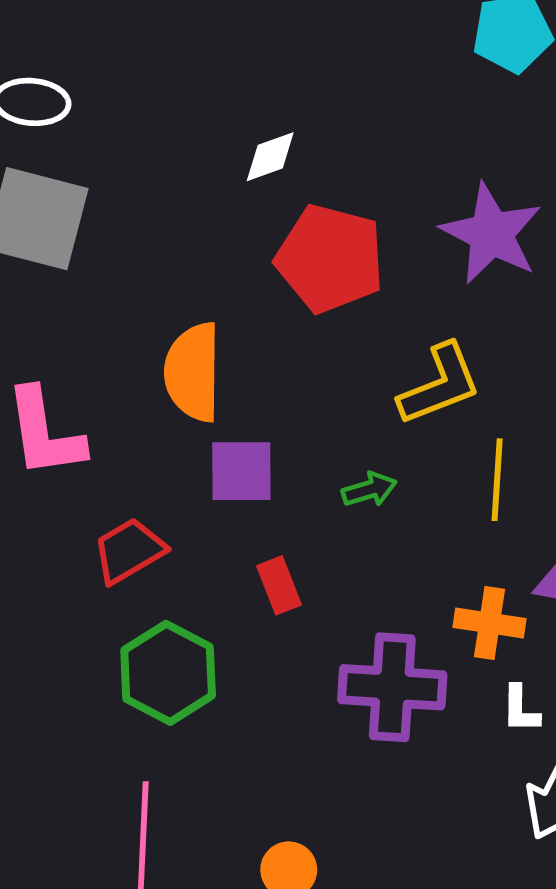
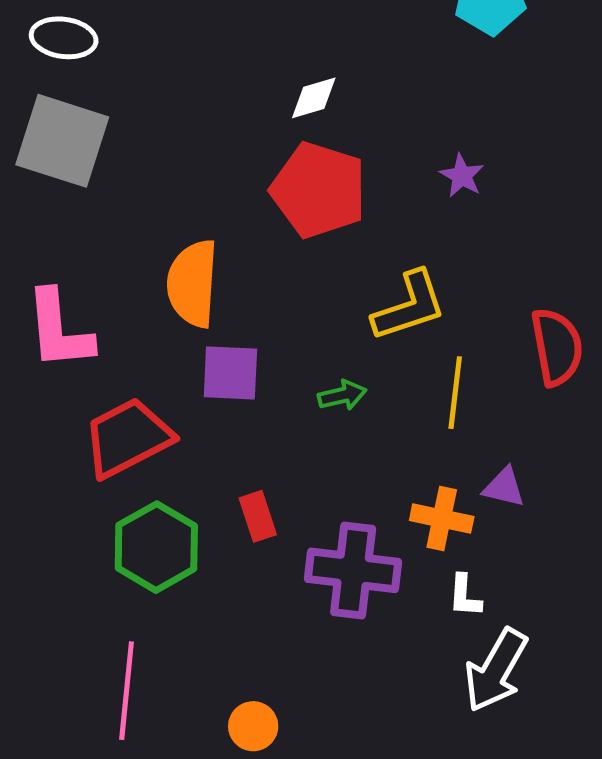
white diamond: (270, 157) -> (314, 98), moved
purple star: (491, 234) -> (462, 176), size x0.5
red trapezoid: (129, 551) -> (128, 438), size x1.4
red rectangle: (279, 585) -> (258, 516), moved

